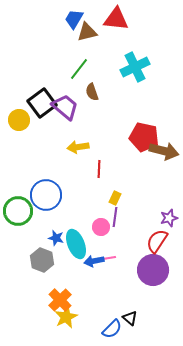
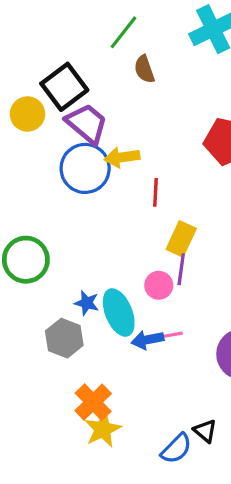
purple trapezoid: (65, 107) -> (87, 124), moved
blue circle: (46, 195) -> (85, 168), moved
yellow rectangle: (115, 198) -> (181, 239), size x1.5

